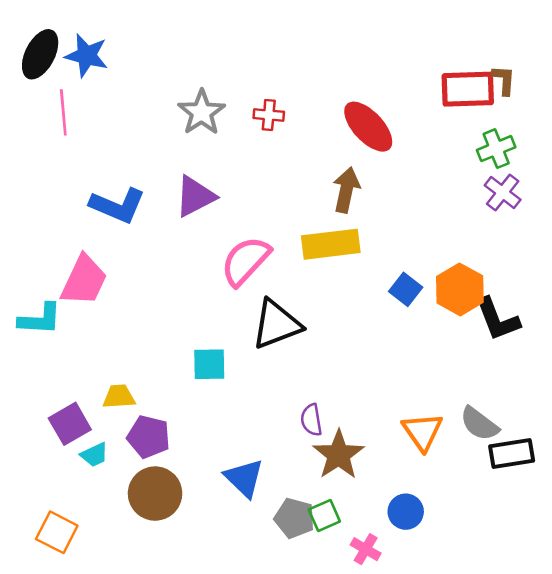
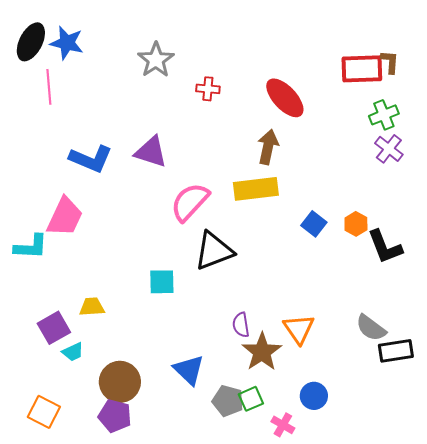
gray star: (202, 112) -> (156, 60), moved
purple triangle: (195, 196) -> (151, 152), turned 45
orange hexagon: (460, 289) -> (356, 224), size x0.6
orange triangle: (422, 432) -> (299, 329), moved
purple pentagon: (149, 437) -> (115, 416), moved

